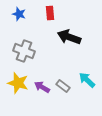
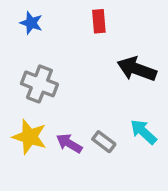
red rectangle: (50, 13) -> (99, 21), moved
black arrow: (69, 37) -> (137, 69), moved

